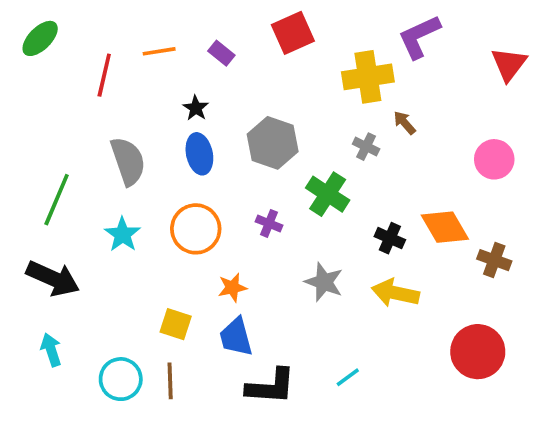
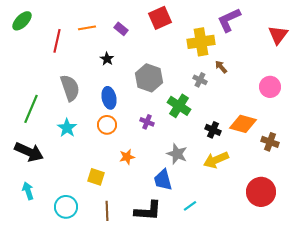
blue ellipse: (199, 154) -> (109, 98), moved
orange diamond: (445, 227) -> (243, 124), turned -44
orange circle: (196, 229) -> (107, 125), size x0.7
yellow arrow: (395, 293) -> (216, 160), turned -35
blue trapezoid: (236, 337) -> (163, 180), moved
brown line: (170, 381) -> (107, 211), moved

